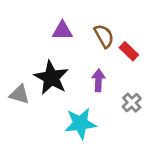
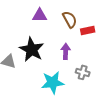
red rectangle: (129, 51) -> (88, 30), turned -56
gray cross: (132, 103) -> (83, 72), moved, turned -32

